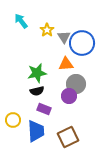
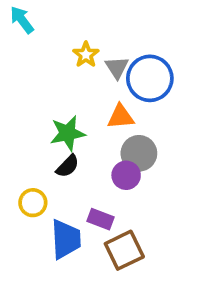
cyan arrow: (21, 21) -> (22, 20), moved
black semicircle: (37, 91) -> (68, 166), turned -32
purple rectangle: (44, 109) -> (100, 219), moved
yellow circle: (13, 120) -> (33, 203), moved

